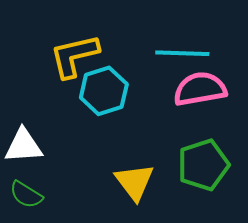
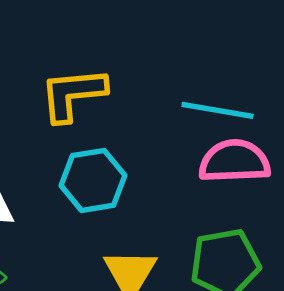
cyan hexagon: (104, 91) -> (93, 180), moved

